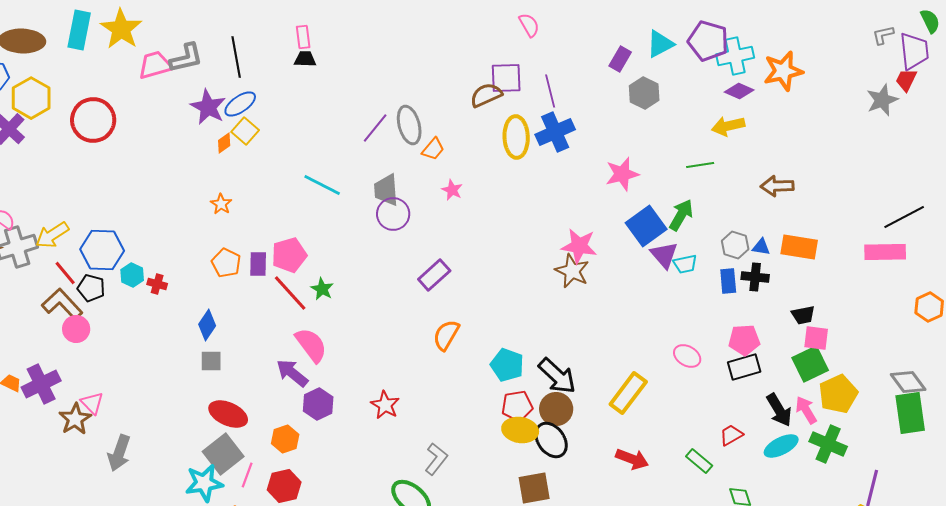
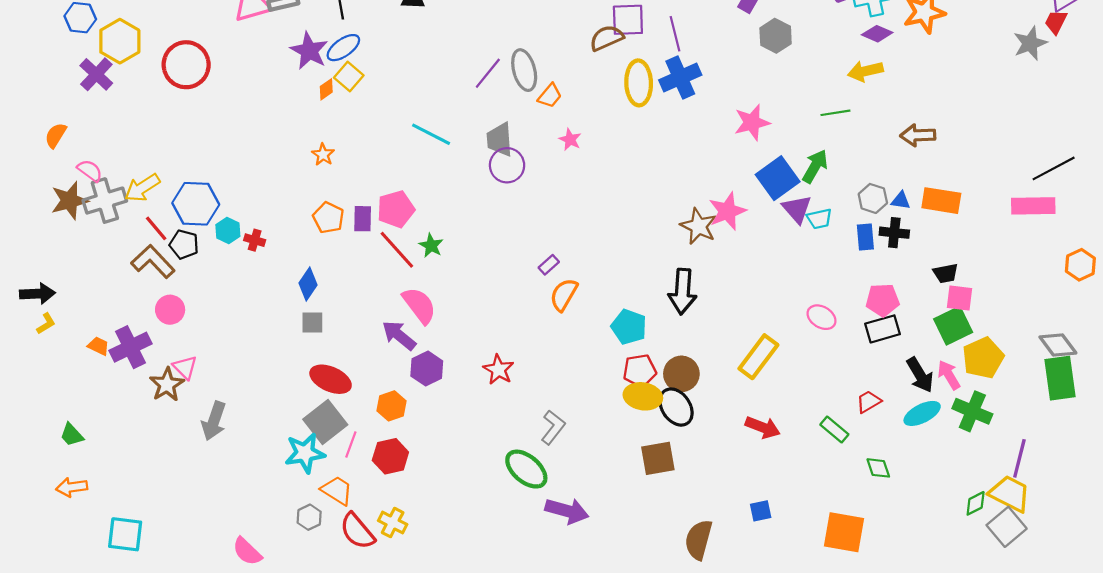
pink star: (579, 246) -> (727, 211), moved, turned -30
purple rectangle: (434, 275) -> (549, 265), moved, size x0.6
pink circle: (76, 329) -> (170, 310), moved
black arrow: (557, 376) -> (682, 291), moved, turned 51

